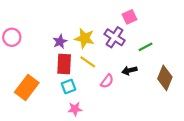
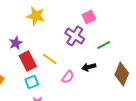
yellow star: (85, 38) -> (36, 16), moved
purple star: (60, 42) -> (16, 43), moved
red rectangle: (64, 64) -> (28, 61), turned -30

